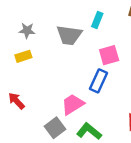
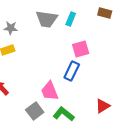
gray trapezoid: (69, 35) -> (47, 19), moved
pink trapezoid: (73, 104) -> (50, 91), turned -80

